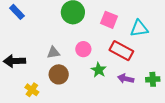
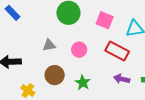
gray triangle: (53, 53) -> (49, 45), moved
green star: (99, 70) -> (83, 83), moved

